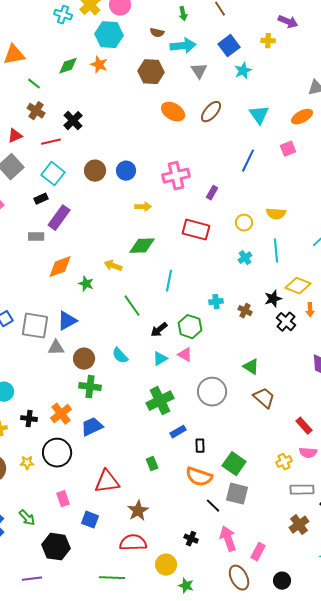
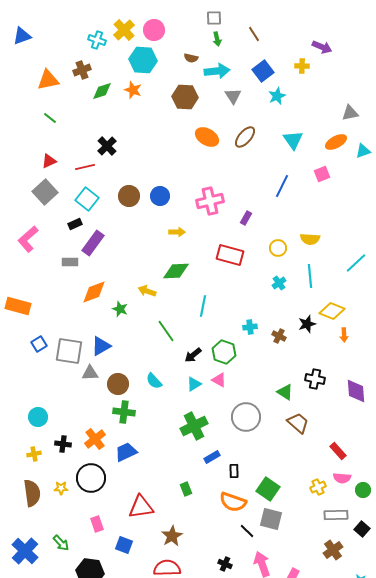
green line: (34, 84) -> (50, 118), moved
brown cross: (36, 111) -> (82, 70), moved, turned 36
black cross: (286, 322) -> (315, 379), moved, turned -30

